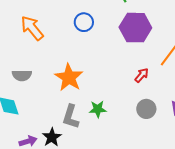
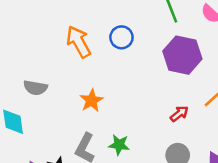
orange arrow: (32, 28) -> (79, 42), moved
orange star: (69, 77) -> (92, 101), size x0.7

